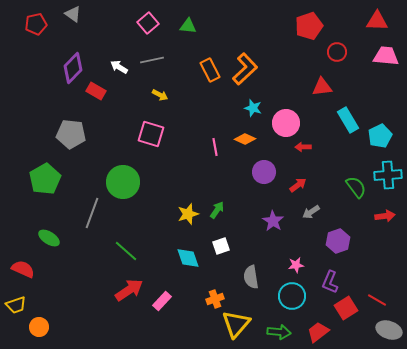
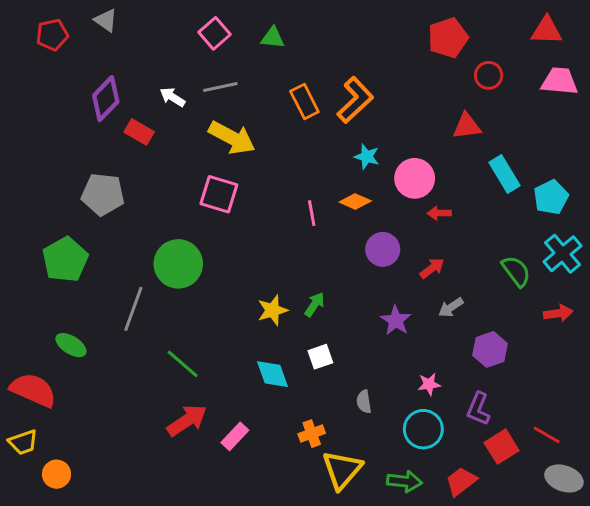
yellow arrow: (160, 95) -> (232, 138), size x2.0
cyan cross: (388, 175) -> (563, 254), turned -36
red semicircle: (23, 269) -> (33, 390), size x1.4
gray semicircle: (251, 277) -> (364, 402), size x0.7

